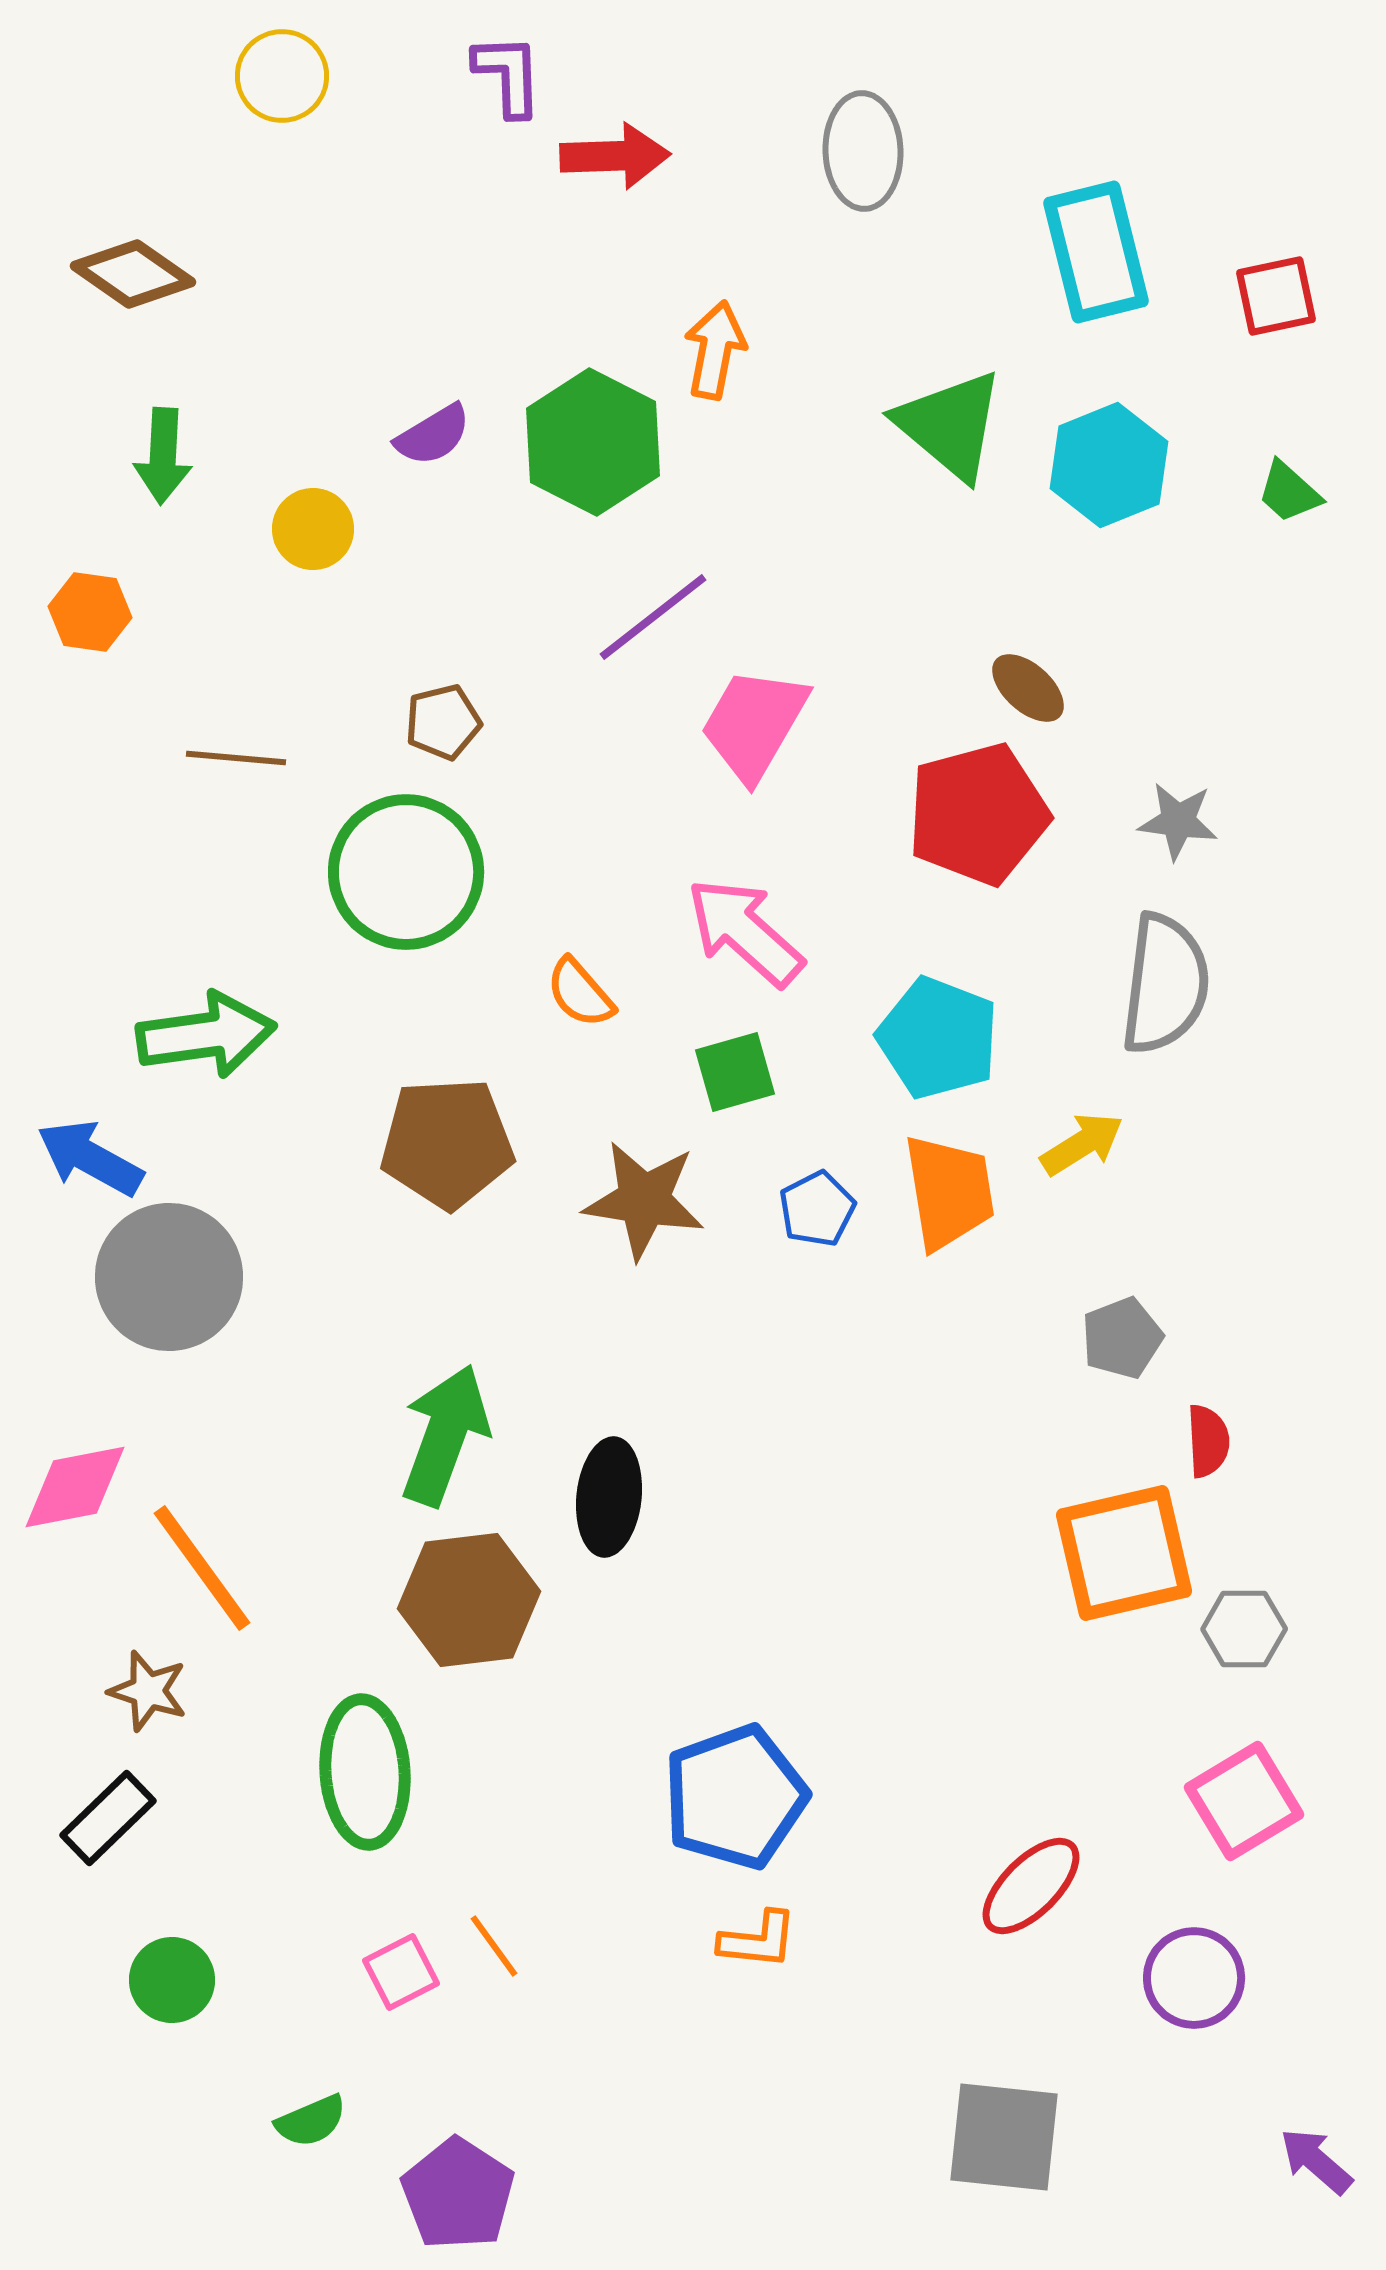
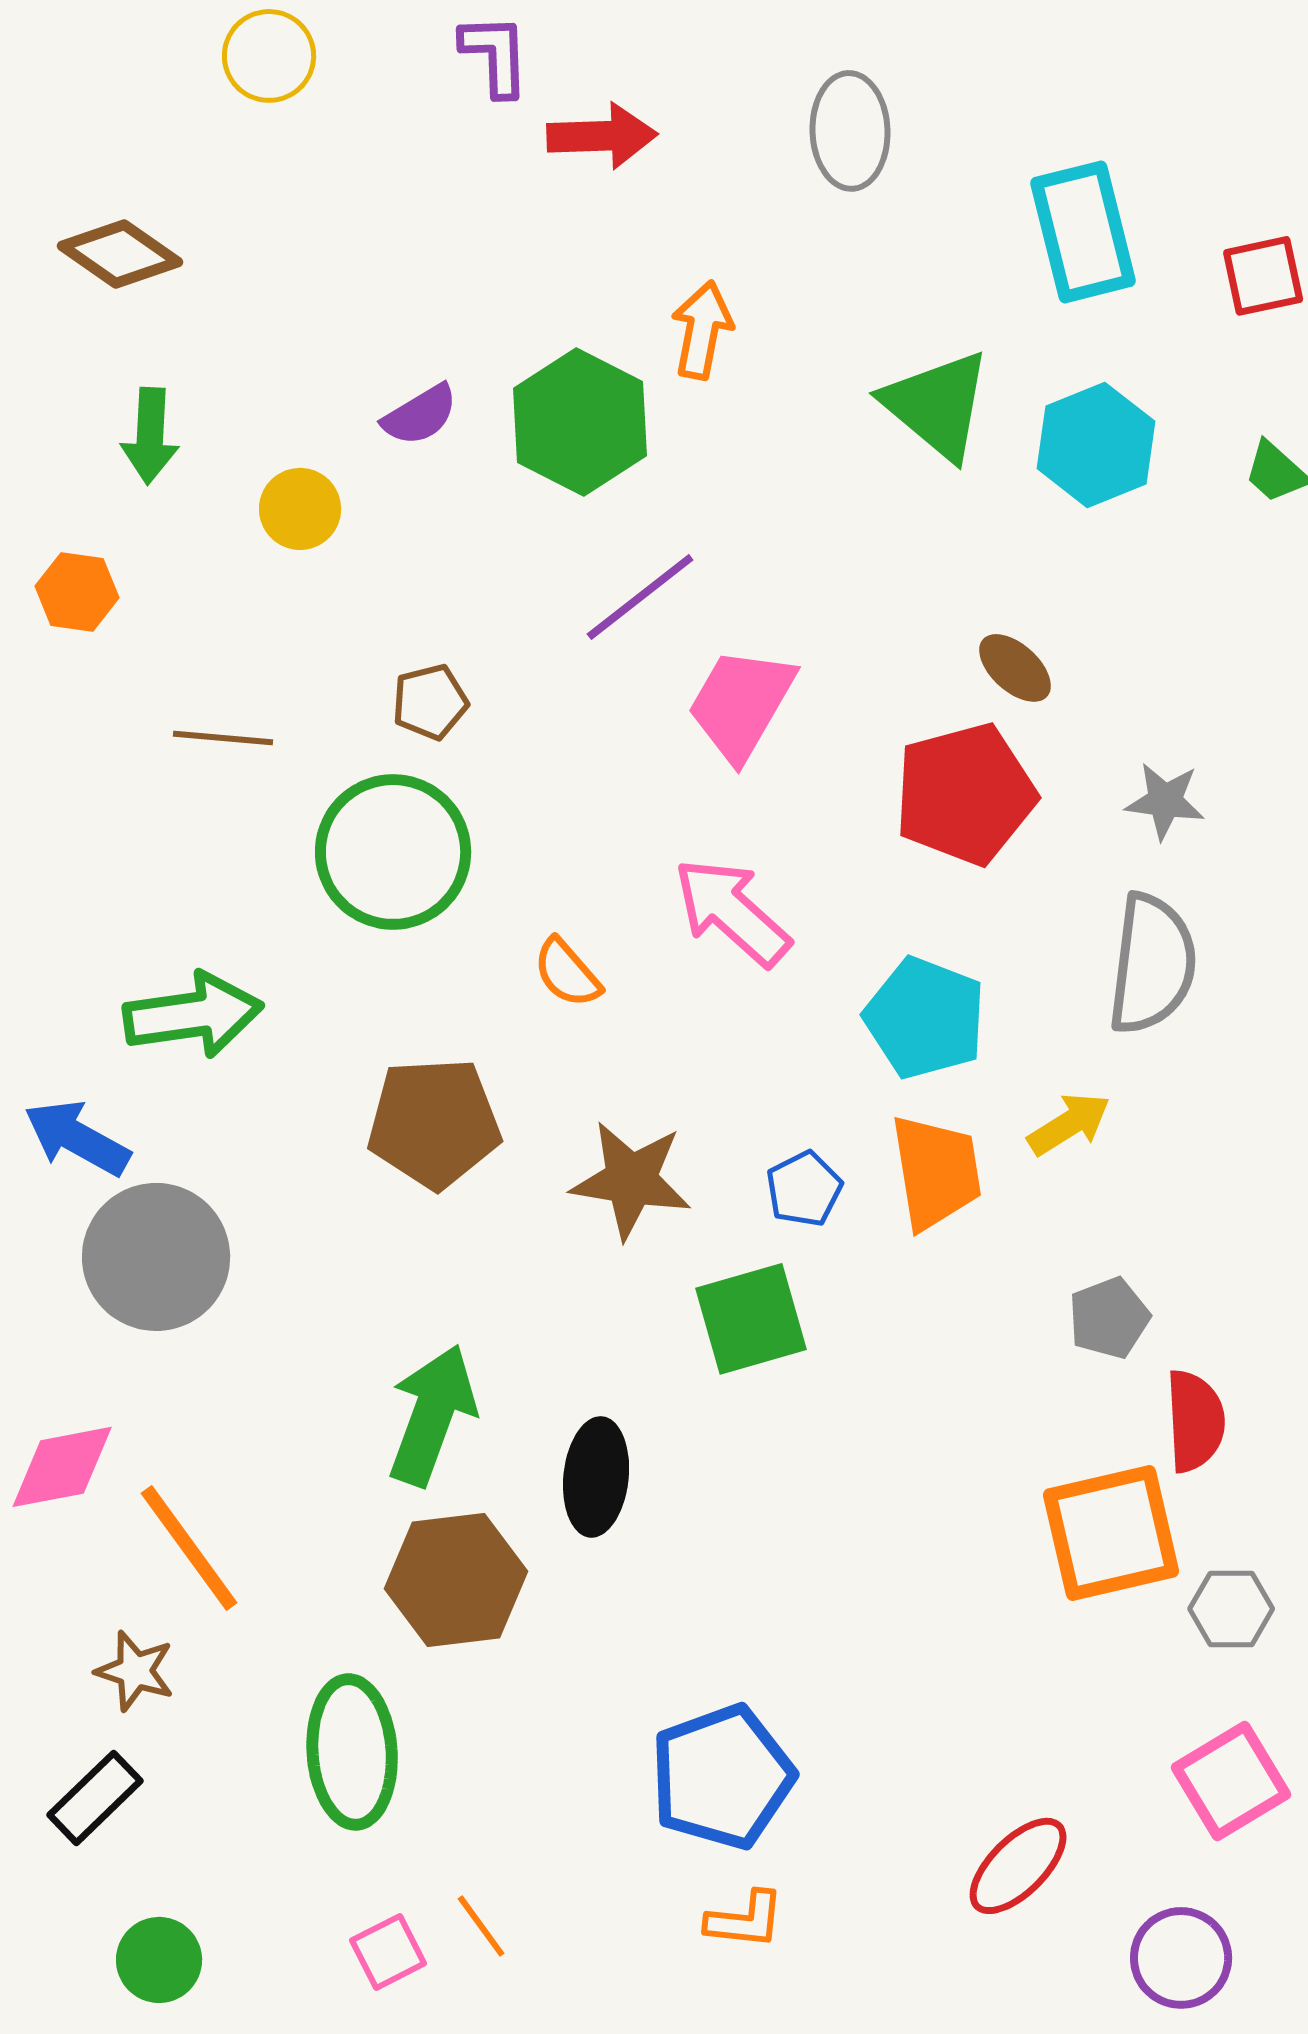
green square: (735, 1072) -> (751, 1319), moved, size x1.4
red semicircle: (1208, 1441) -> (1195, 1421), size x1.4

